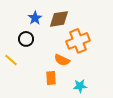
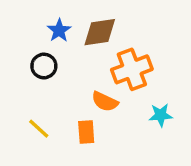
yellow line: (11, 60) -> (39, 129), moved
cyan star: (80, 86) -> (161, 115), moved

